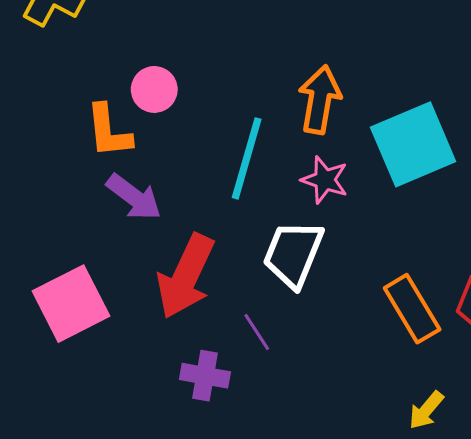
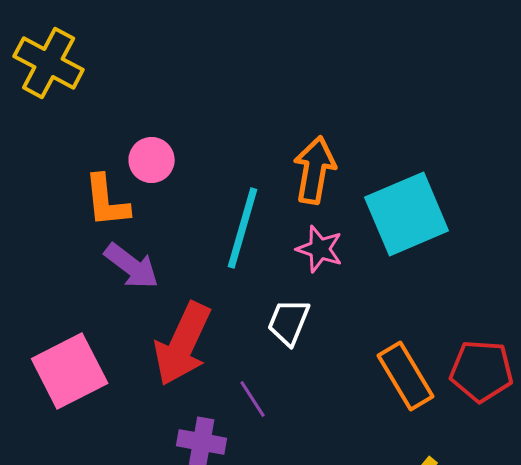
white trapezoid: (293, 254) -> (289, 322), size x0.7

